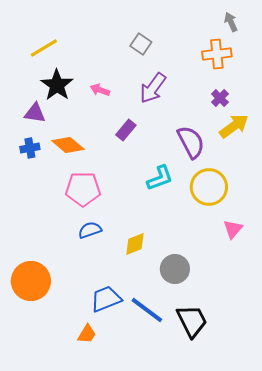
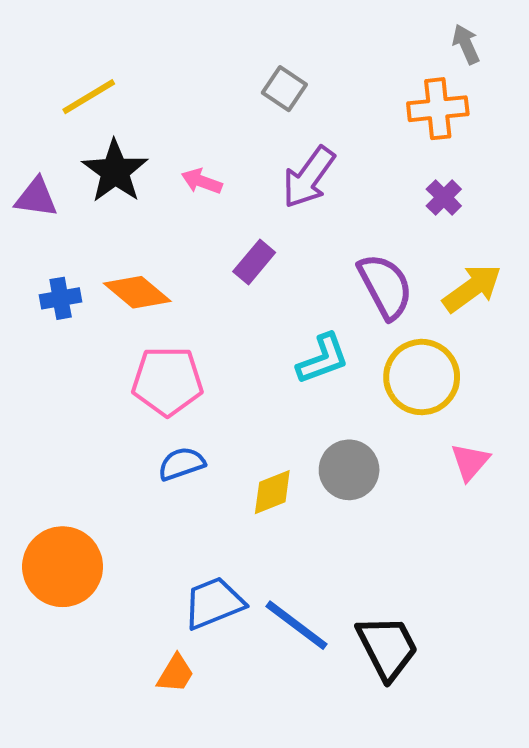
purple triangle: (35, 113) -> (36, 197), moved
yellow arrow: (234, 126) -> (472, 288), moved
gray circle: (175, 269) -> (349, 470), moved

